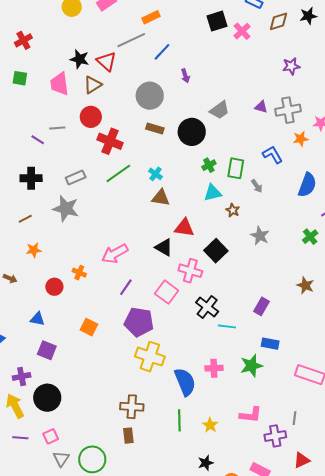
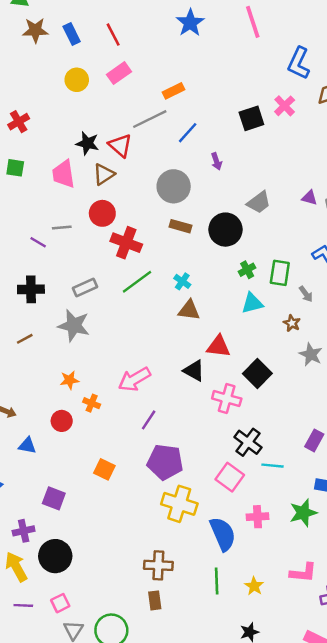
black square: (217, 21) -> (251, 118), moved
brown star: (233, 210) -> (292, 323), moved
orange star: (34, 250) -> (69, 380), moved
pink square: (167, 292) -> (230, 477), moved
blue triangle: (37, 319) -> (27, 446), moved

